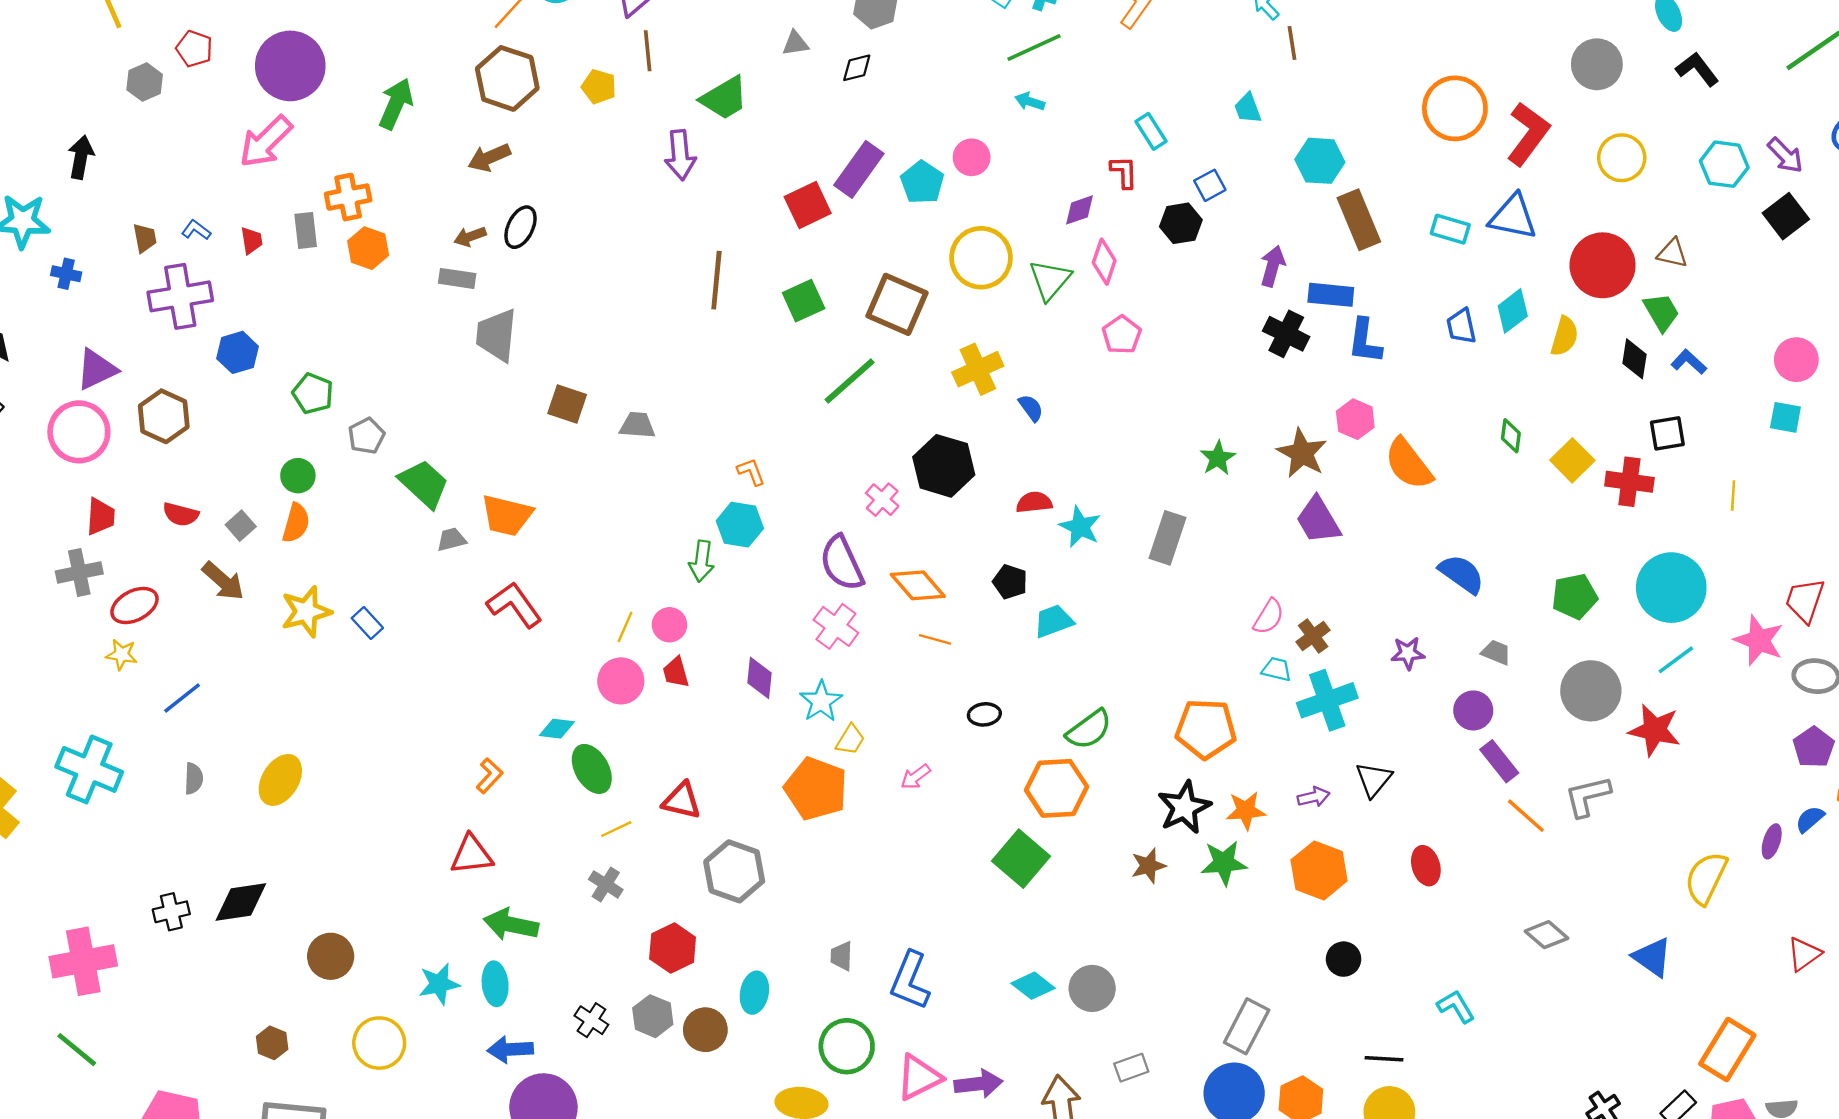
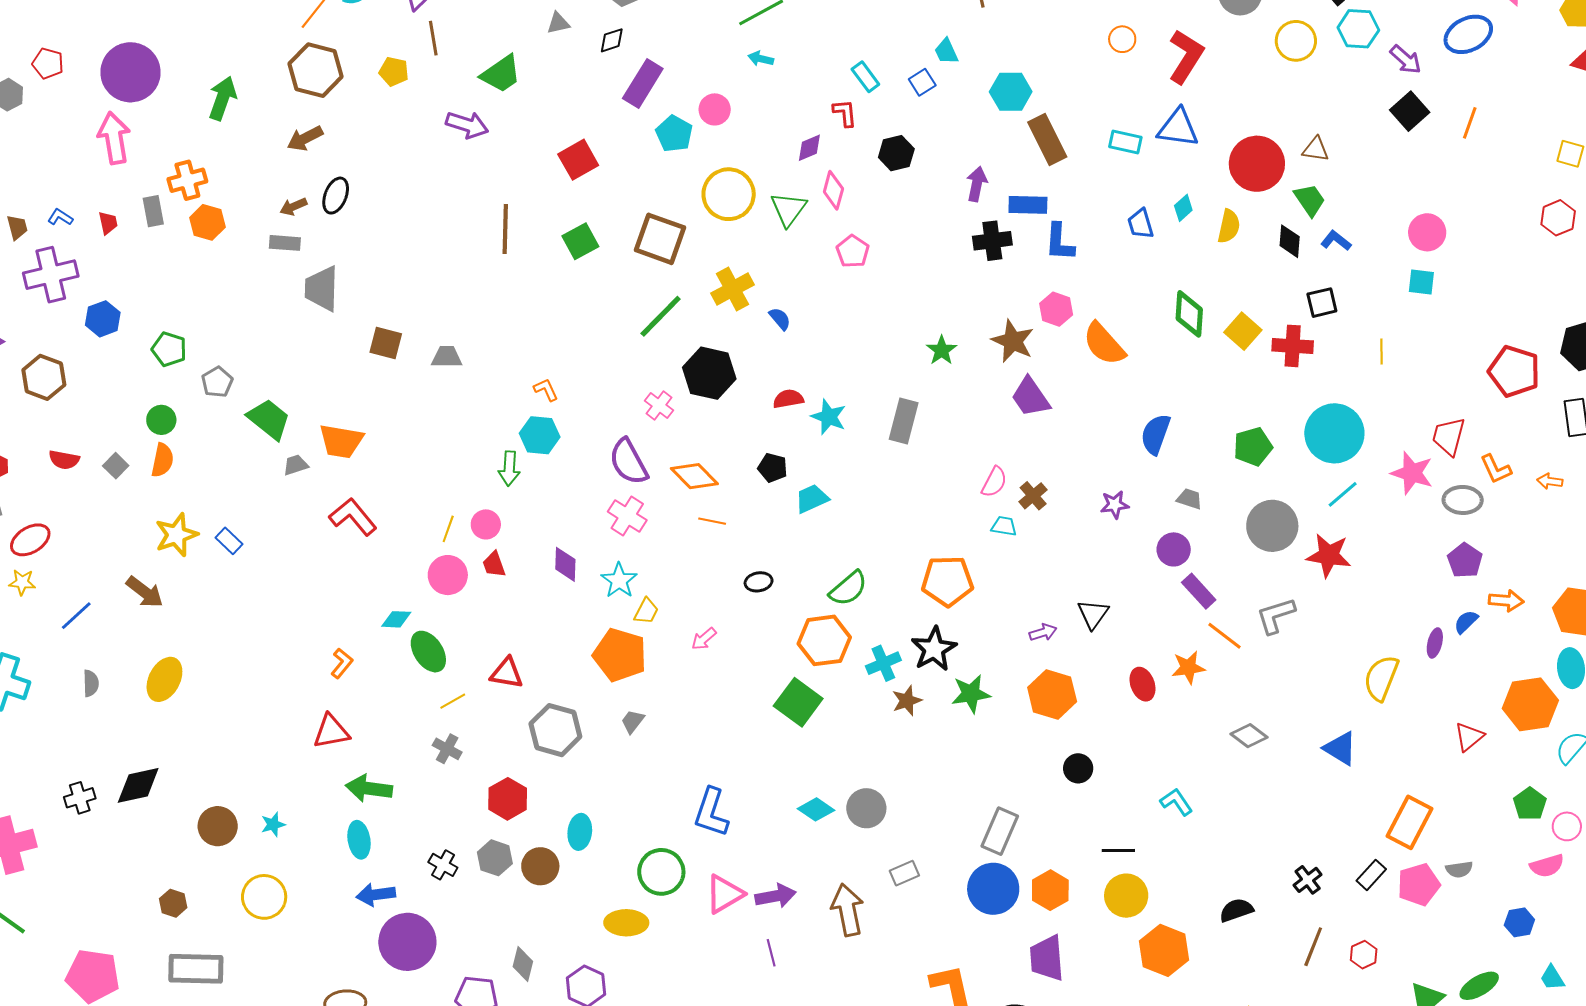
orange circle: (1455, 108) -> (1122, 39), size x0.5
pink arrow: (266, 142) -> (114, 138), turned 129
purple arrow: (680, 155) -> (467, 125), turned -63
yellow circle: (1622, 158) -> (1296, 41), moved
cyan hexagon: (1724, 164) -> (1358, 29), moved
purple rectangle: (859, 169) -> (643, 83), moved
blue square: (1210, 185) -> (922, 82), moved
cyan diamond: (1513, 311) -> (1183, 208), size x0.7
black cross: (1286, 334) -> (992, 241), turned -30
green line: (850, 381) -> (661, 316), moved
green diamond: (1511, 436) -> (1189, 314), size x1.6
blue semicircle: (1462, 574) -> (1156, 434), turned -102
brown arrow: (223, 581) -> (145, 592), moved
cyan cross: (1327, 700) -> (883, 663), moved, size x0.7
orange star: (1246, 811) -> (1188, 667), moved
gray trapezoid: (842, 956) -> (633, 721), moved, turned 40
cyan star: (439, 984) -> (273, 824), moved, size x0.7

